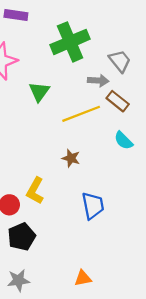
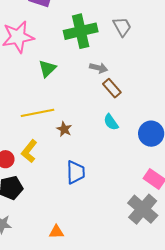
gray trapezoid: (120, 61) -> (122, 27), moved
yellow line: (81, 114) -> (37, 113), moved

